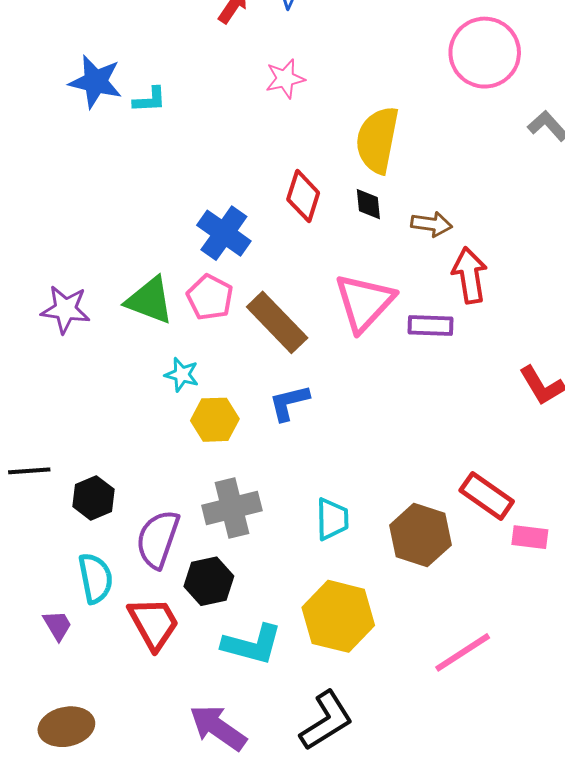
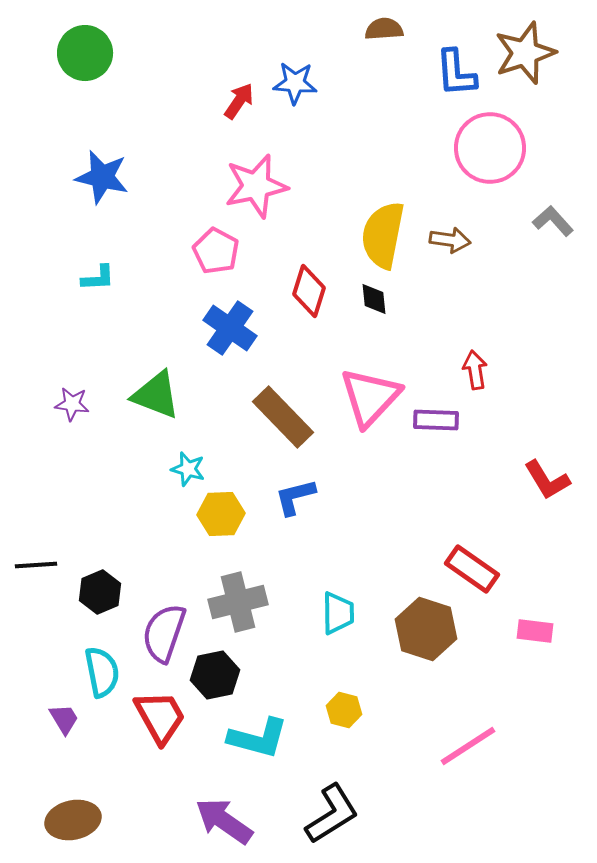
pink star: (285, 79) -> (256, 186), moved, size x1.6
cyan L-shape: (150, 100) -> (98, 278), moved
brown arrow: (432, 224) -> (450, 240), moved
red arrow: (470, 275) -> (475, 370), size x0.7
pink pentagon: (210, 297) -> (216, 251), moved
purple star: (65, 309) -> (72, 404), size x0.7
red rectangle: (487, 496) -> (472, 569), moved
yellow hexagon: (338, 616) -> (344, 710), size x0.5

